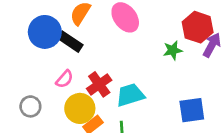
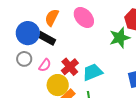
green star: (173, 50) -> (120, 38), size x1.5
gray circle: (30, 106) -> (24, 59), moved

